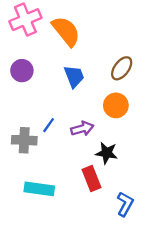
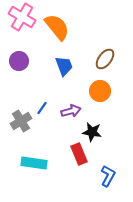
pink cross: (25, 20) -> (22, 17), turned -36
gray cross: (24, 140) -> (21, 121), turned -35

